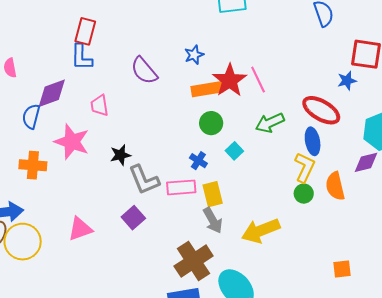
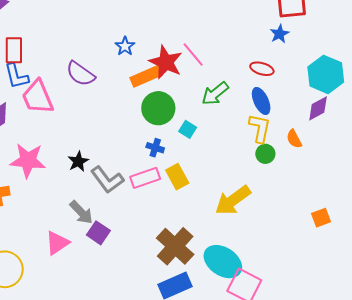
pink trapezoid: (100, 105) -> (38, 97), moved, size x1.6
red ellipse: (321, 110) -> (262, 69), size x0.6
green circle: (211, 123) -> (158, 108), size x1.4
orange semicircle: (335, 186) -> (294, 139), size x0.7
purple square: (133, 218) -> (98, 233), moved
gray arrow: (213, 220) -> (81, 212), moved

